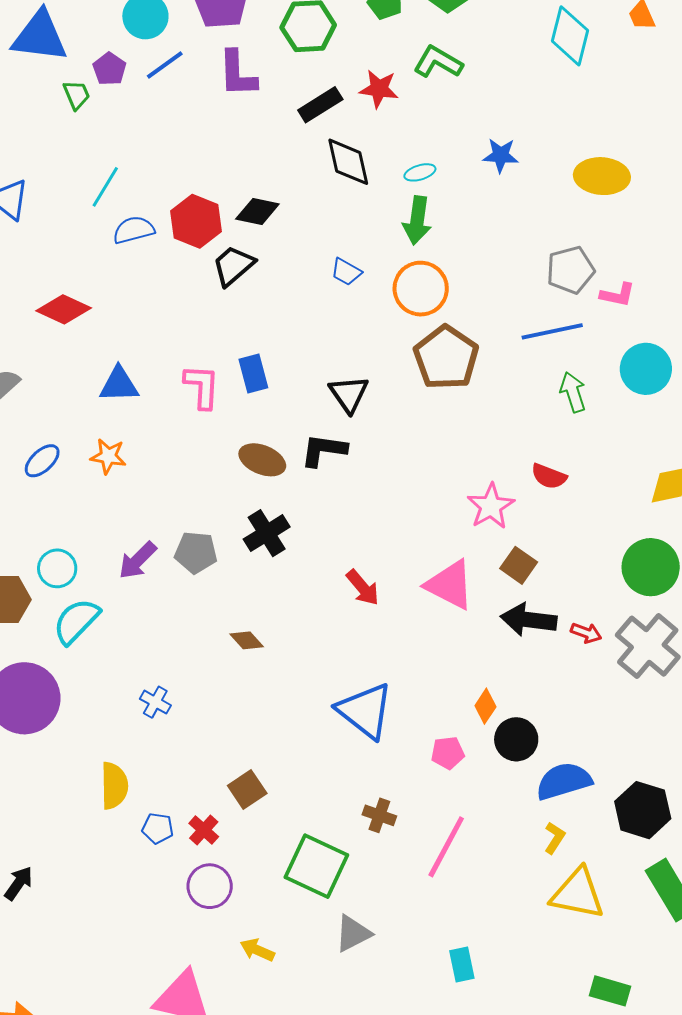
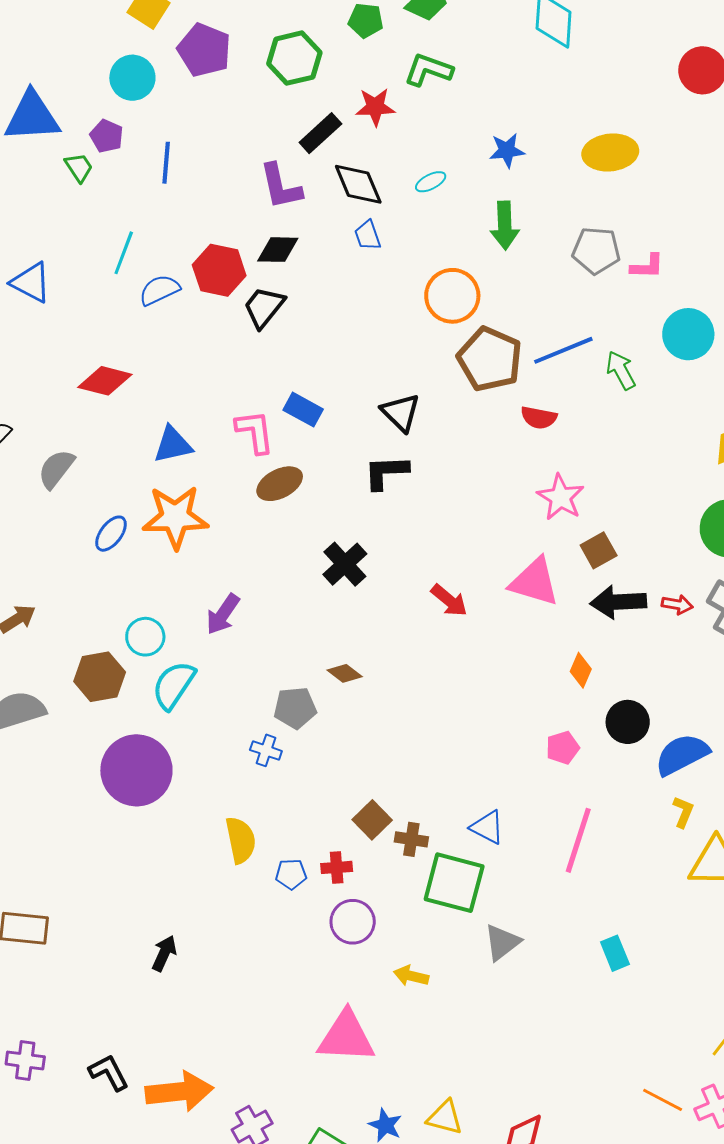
blue line: (165, 65) -> (166, 163), moved, turned -39
purple L-shape: (237, 74) -> (281, 186), moved
green arrow: (417, 220) -> (505, 226), moved
gray pentagon: (570, 270) -> (596, 251), turned 30
blue trapezoid: (346, 272) -> (368, 235), moved, turned 52
blue line: (552, 331) -> (563, 350), moved
blue rectangle: (253, 373) -> (303, 410), turned -36
orange star: (108, 456) -> (175, 517), size x1.8
brown ellipse: (262, 460) -> (280, 484), moved, turned -39
red semicircle: (549, 476) -> (539, 418), moved
gray pentagon: (196, 552) -> (295, 708), moved
brown square: (519, 565) -> (599, 550), turned 36
orange diamond: (485, 706) -> (581, 670), moved
blue triangle: (365, 711) -> (487, 827), moved, size x0.6
brown cross: (379, 815) -> (411, 839), moved
red cross: (204, 830) -> (337, 867), turned -36

